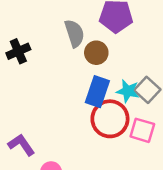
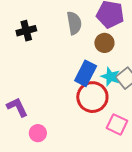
brown circle: (96, 53) -> (104, 43), moved
pink square: (142, 130) -> (117, 124), moved

